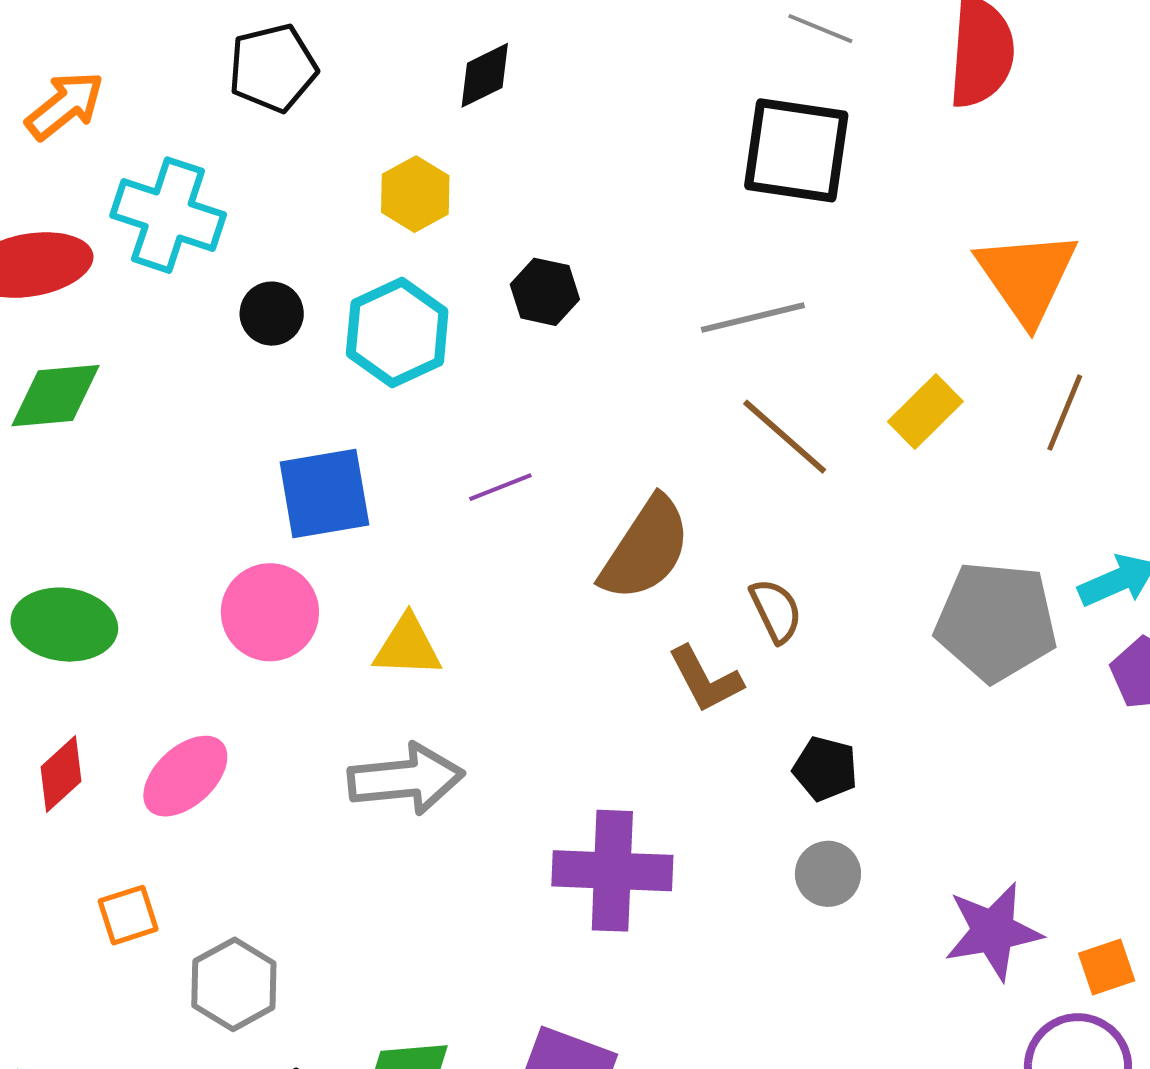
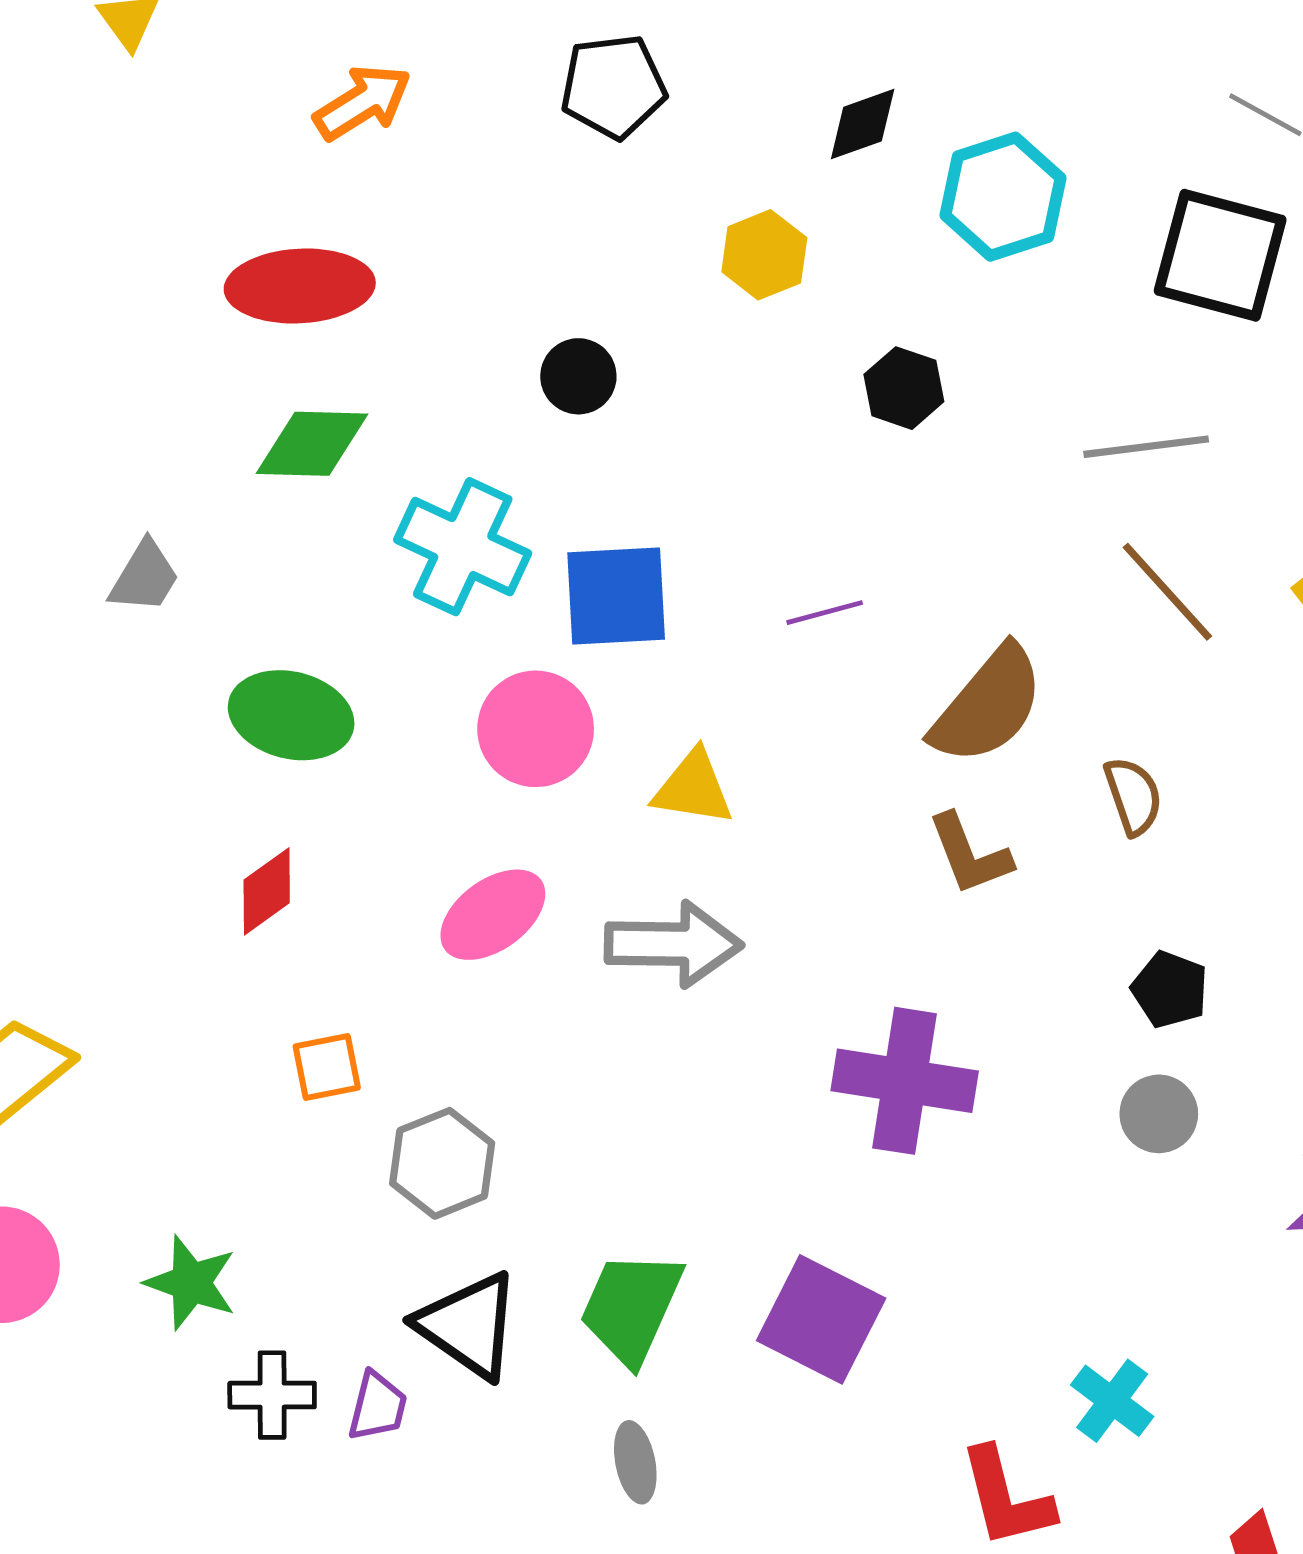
cyan cross: (168, 215) -> (463, 547), moved
cyan hexagon: (397, 332) -> (1003, 197), moved
brown L-shape: (705, 679) -> (970, 854), moved
pink ellipse: (185, 776) -> (493, 915), moved

